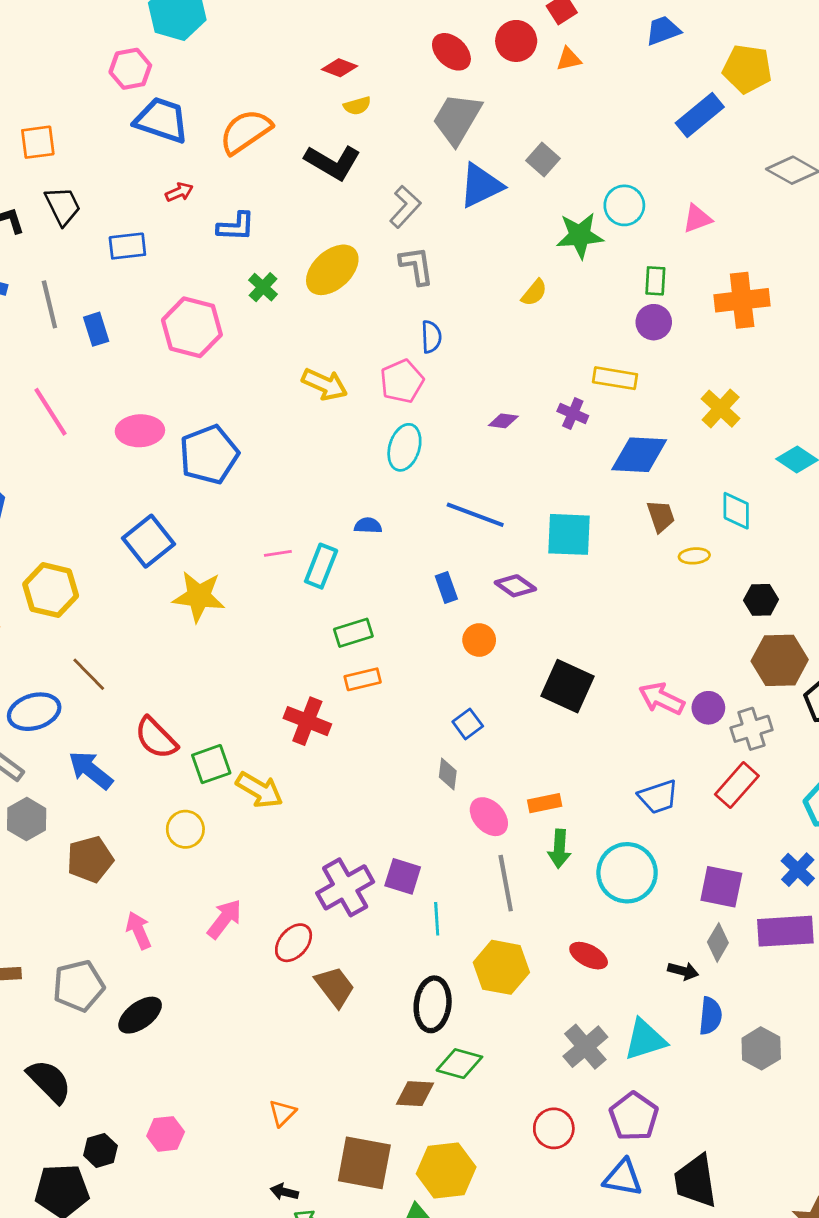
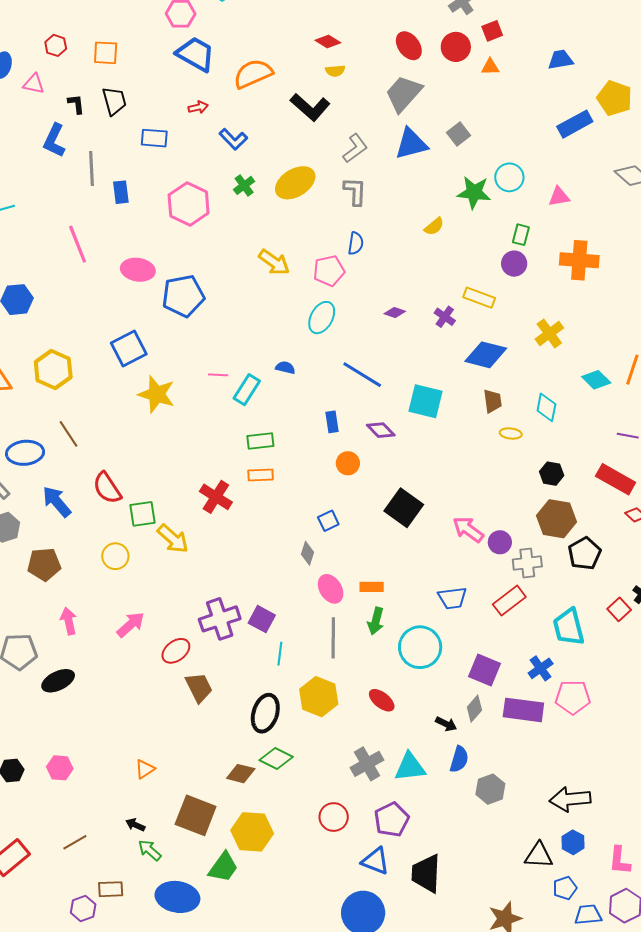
blue L-shape: (236, 227) -> (233, 139), turned 32

